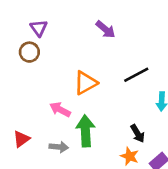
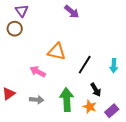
black line: (136, 75) -> (85, 65), moved, turned -30
orange triangle: (85, 83) -> (57, 52), turned 42
green arrow: (85, 131) -> (67, 100), moved

